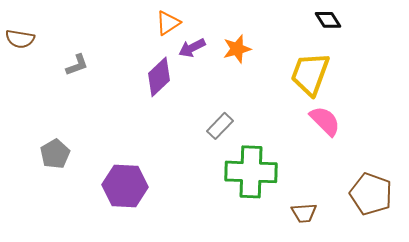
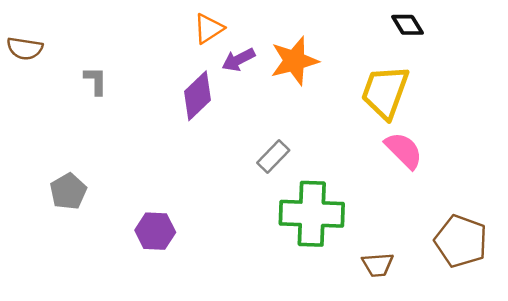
orange star: (237, 49) -> (294, 61), size x1.4
gray L-shape: (77, 65) -> (96, 81), turned -70
purple hexagon: (125, 186) -> (155, 231), size x0.7

